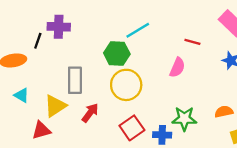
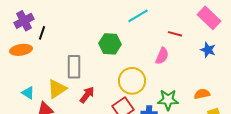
purple cross: (59, 27) -> (24, 21), moved, turned -30
cyan line: (138, 30) -> (138, 16), moved
yellow circle: (126, 85) -> (132, 81), moved
cyan triangle: (21, 95) -> (28, 93), moved

